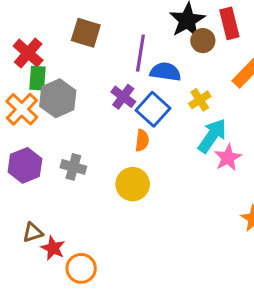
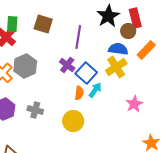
brown circle: (203, 41) -> (128, 31), moved
blue semicircle: (165, 72) -> (118, 49), moved
green rectangle: (37, 78) -> (12, 24), moved
yellow cross: (200, 100) -> (116, 67), size x1.5
cyan arrow: (212, 136) -> (95, 90), moved, size x0.7

